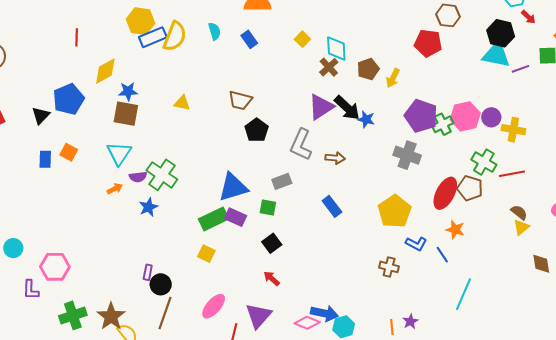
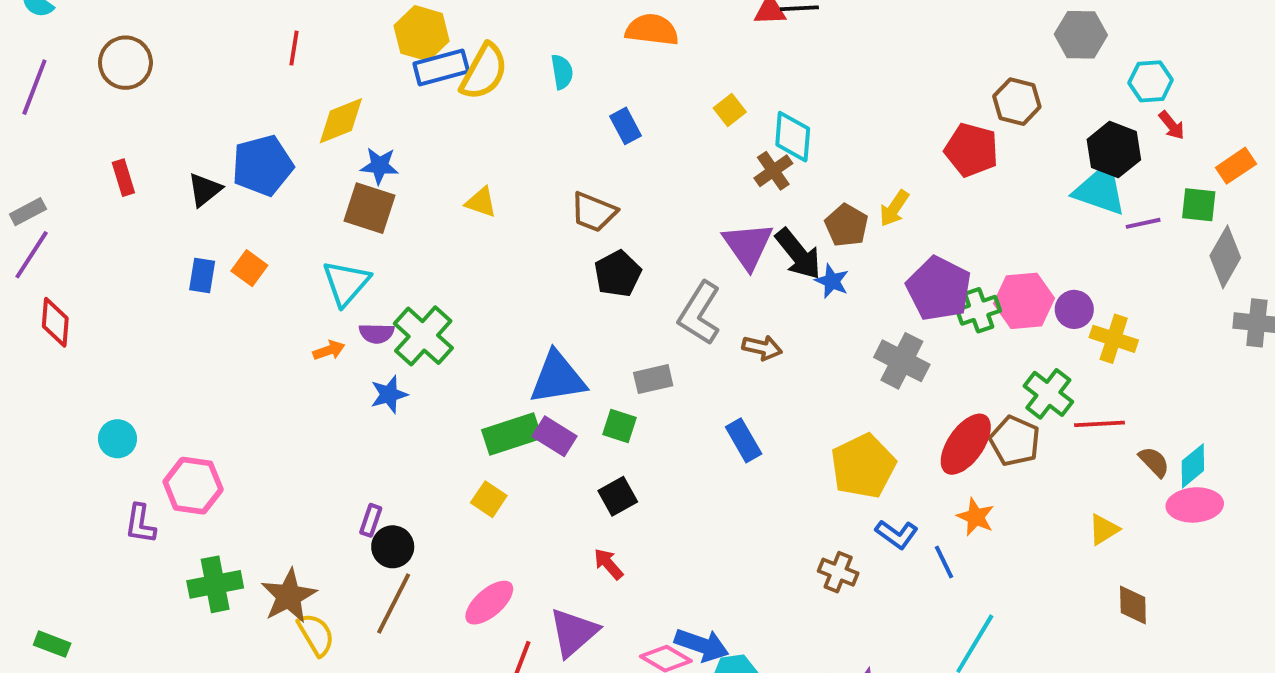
blue rectangle: (249, 39) -> (625, 126), moved
brown pentagon: (368, 69) -> (847, 225), moved, turned -30
purple triangle: (321, 107) -> (748, 245), turned -40
brown semicircle: (519, 212) -> (1154, 462), moved

